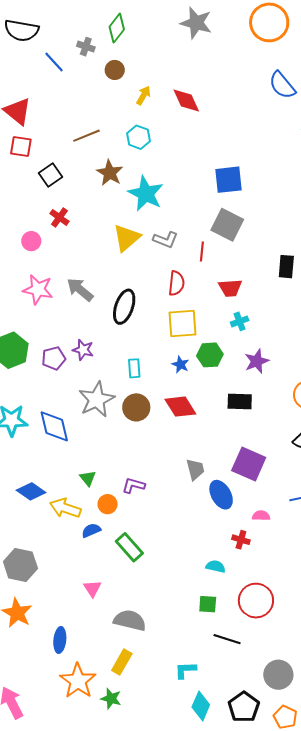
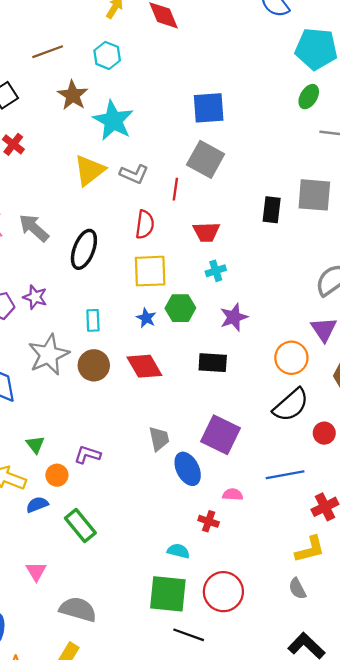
green square: (208, 604) -> (168, 594), size x1.8

